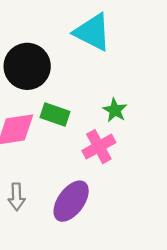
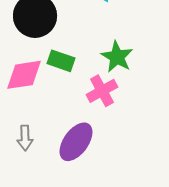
green star: (115, 110) -> (117, 57), size x1.4

